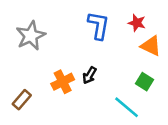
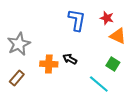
gray star: (31, 36) -> (19, 44), moved
black arrow: (90, 75) -> (70, 59), turned 88
orange cross: (63, 82) -> (49, 64), turned 30

